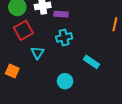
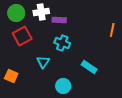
cyan cross: (64, 37) -> (62, 43), turned 35
cyan triangle: (38, 53) -> (43, 62), moved

